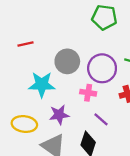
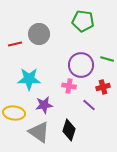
gray circle: (67, 61) -> (39, 34), moved
purple line: (101, 119) -> (89, 105), moved

